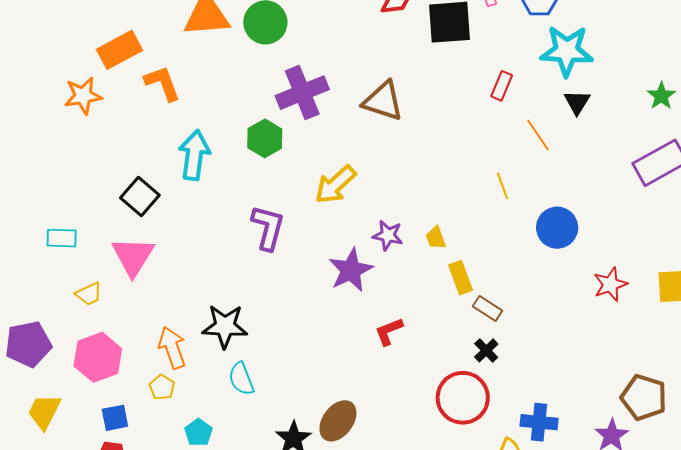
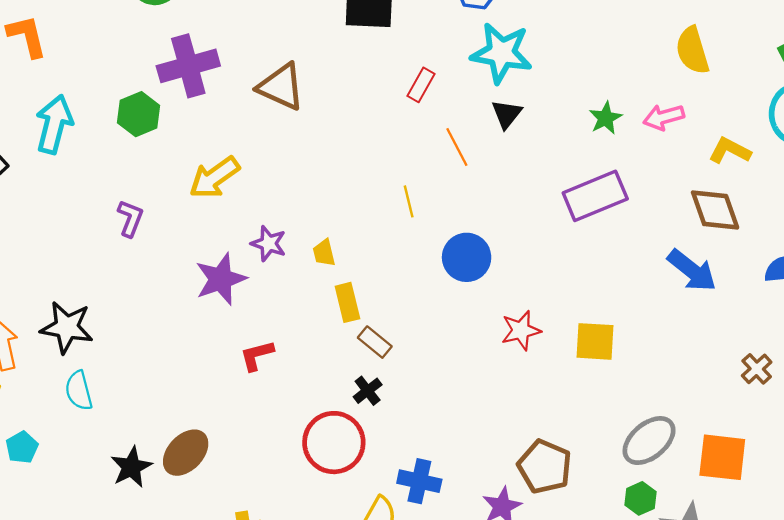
purple L-shape: (268, 228) -> (130, 218), size x0.7

